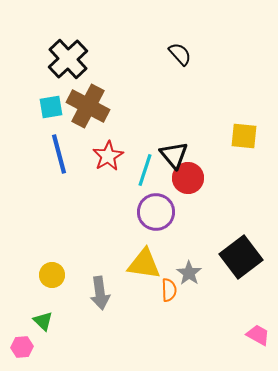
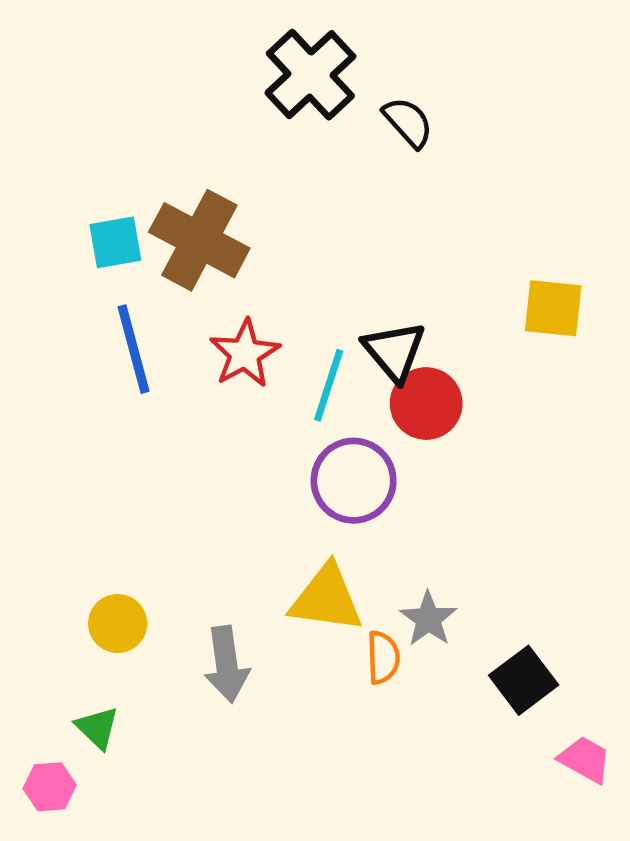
black cross: (68, 59) -> (310, 75), moved
black square: (241, 257) -> (524, 680), moved, size x0.7

